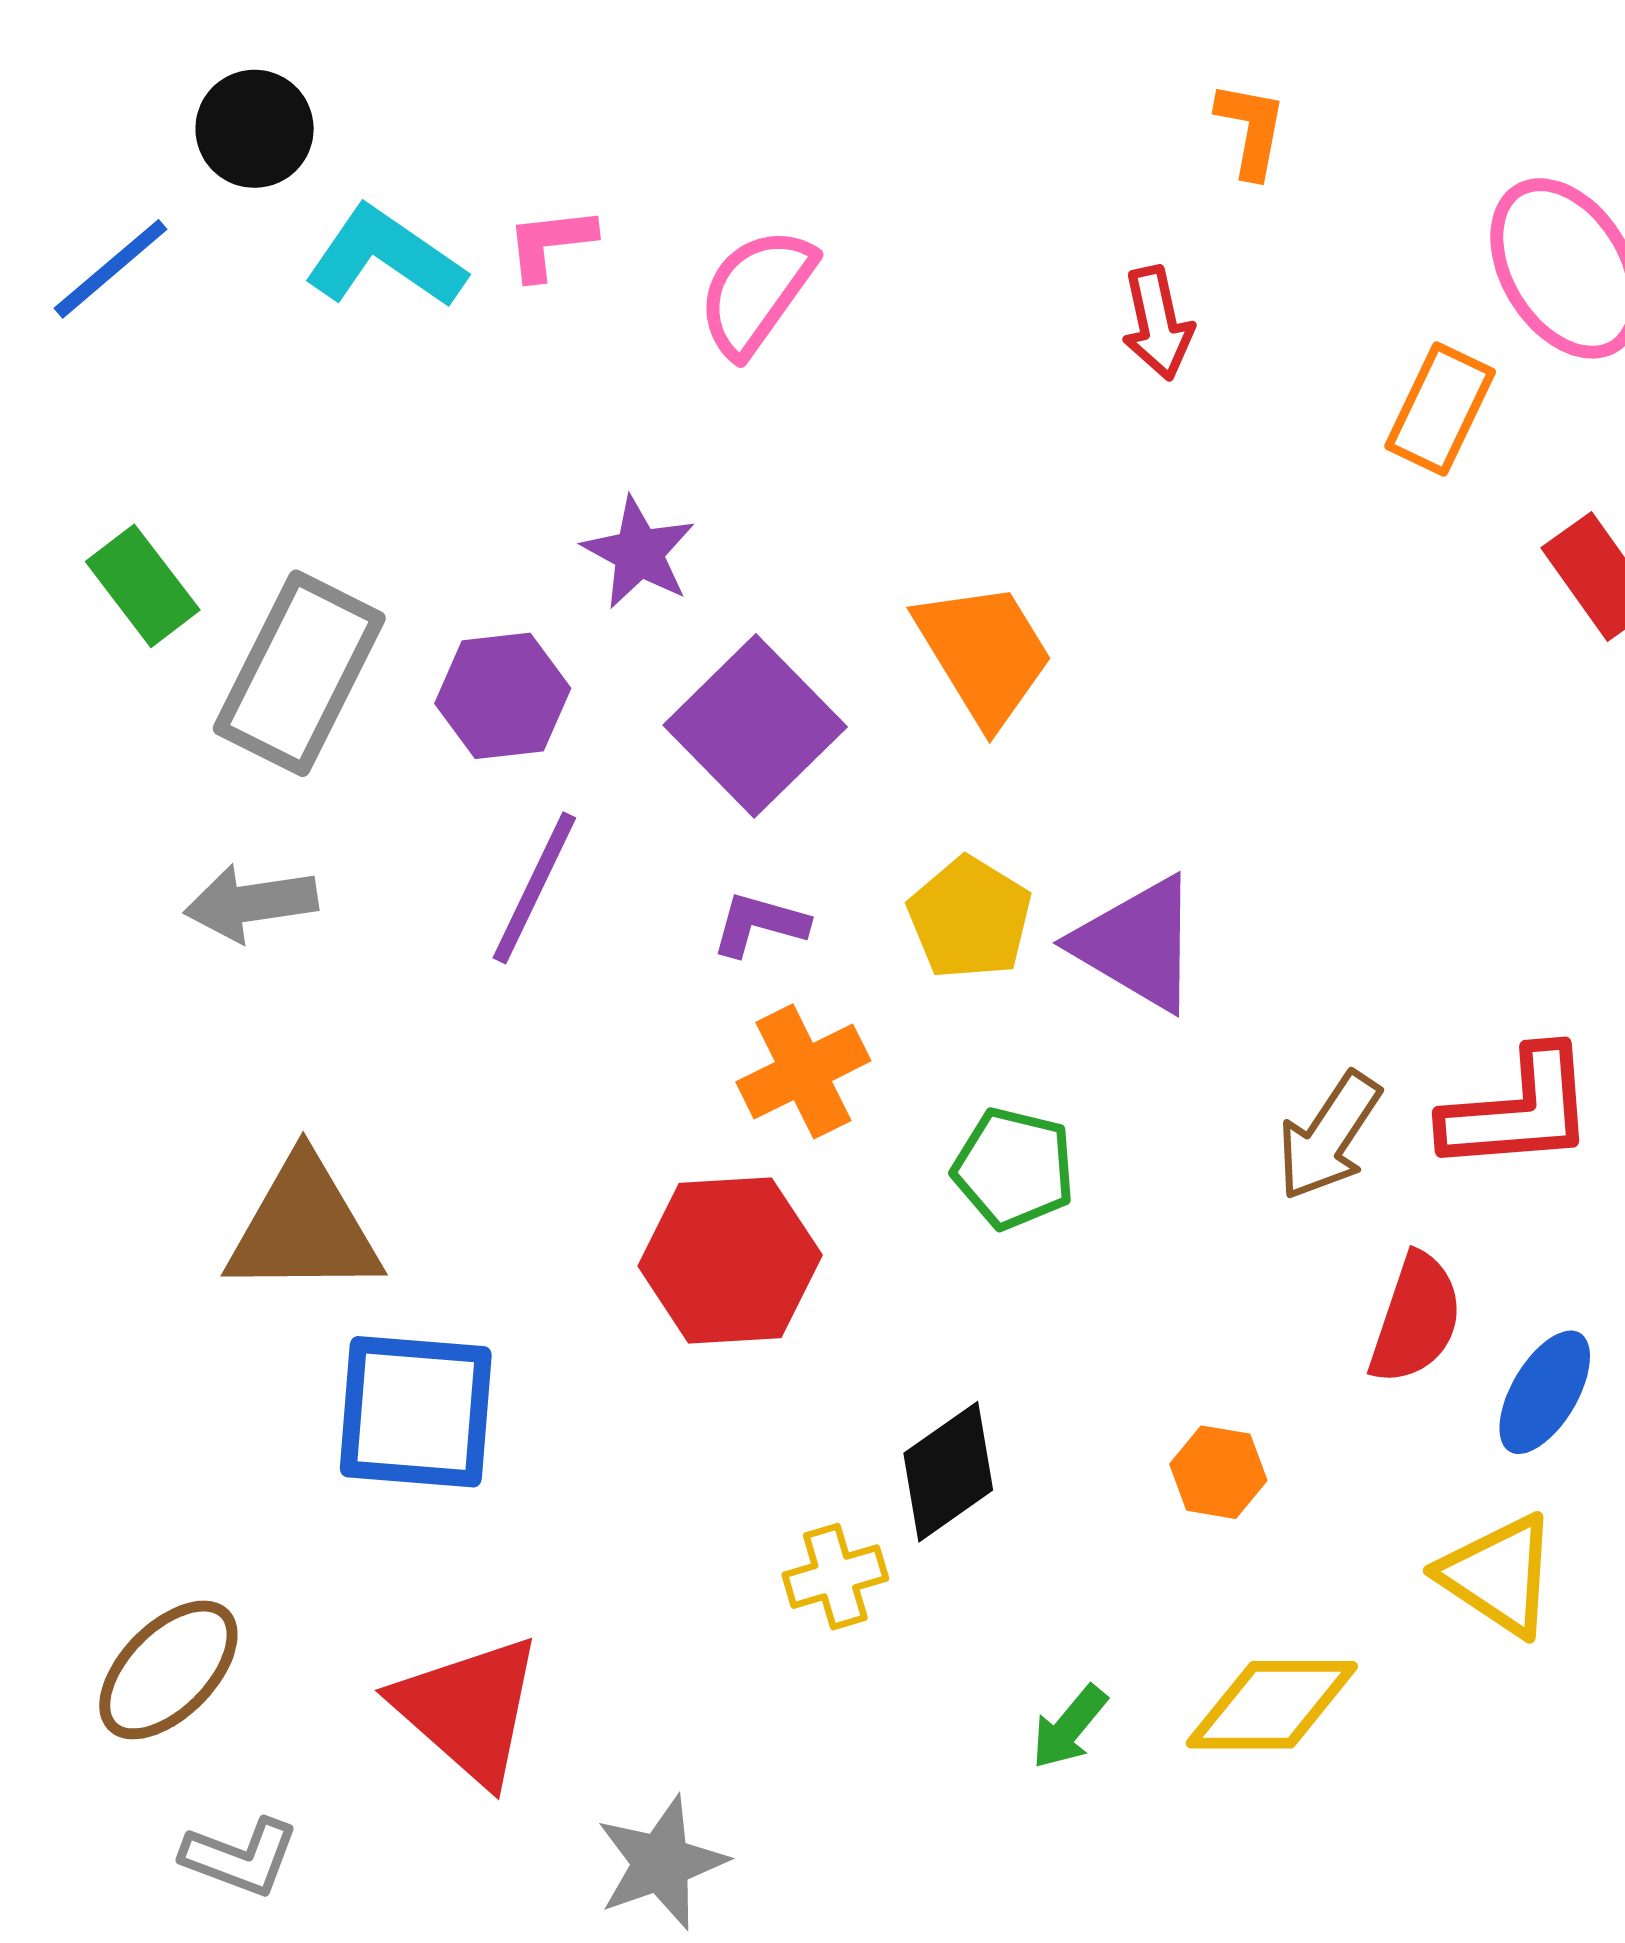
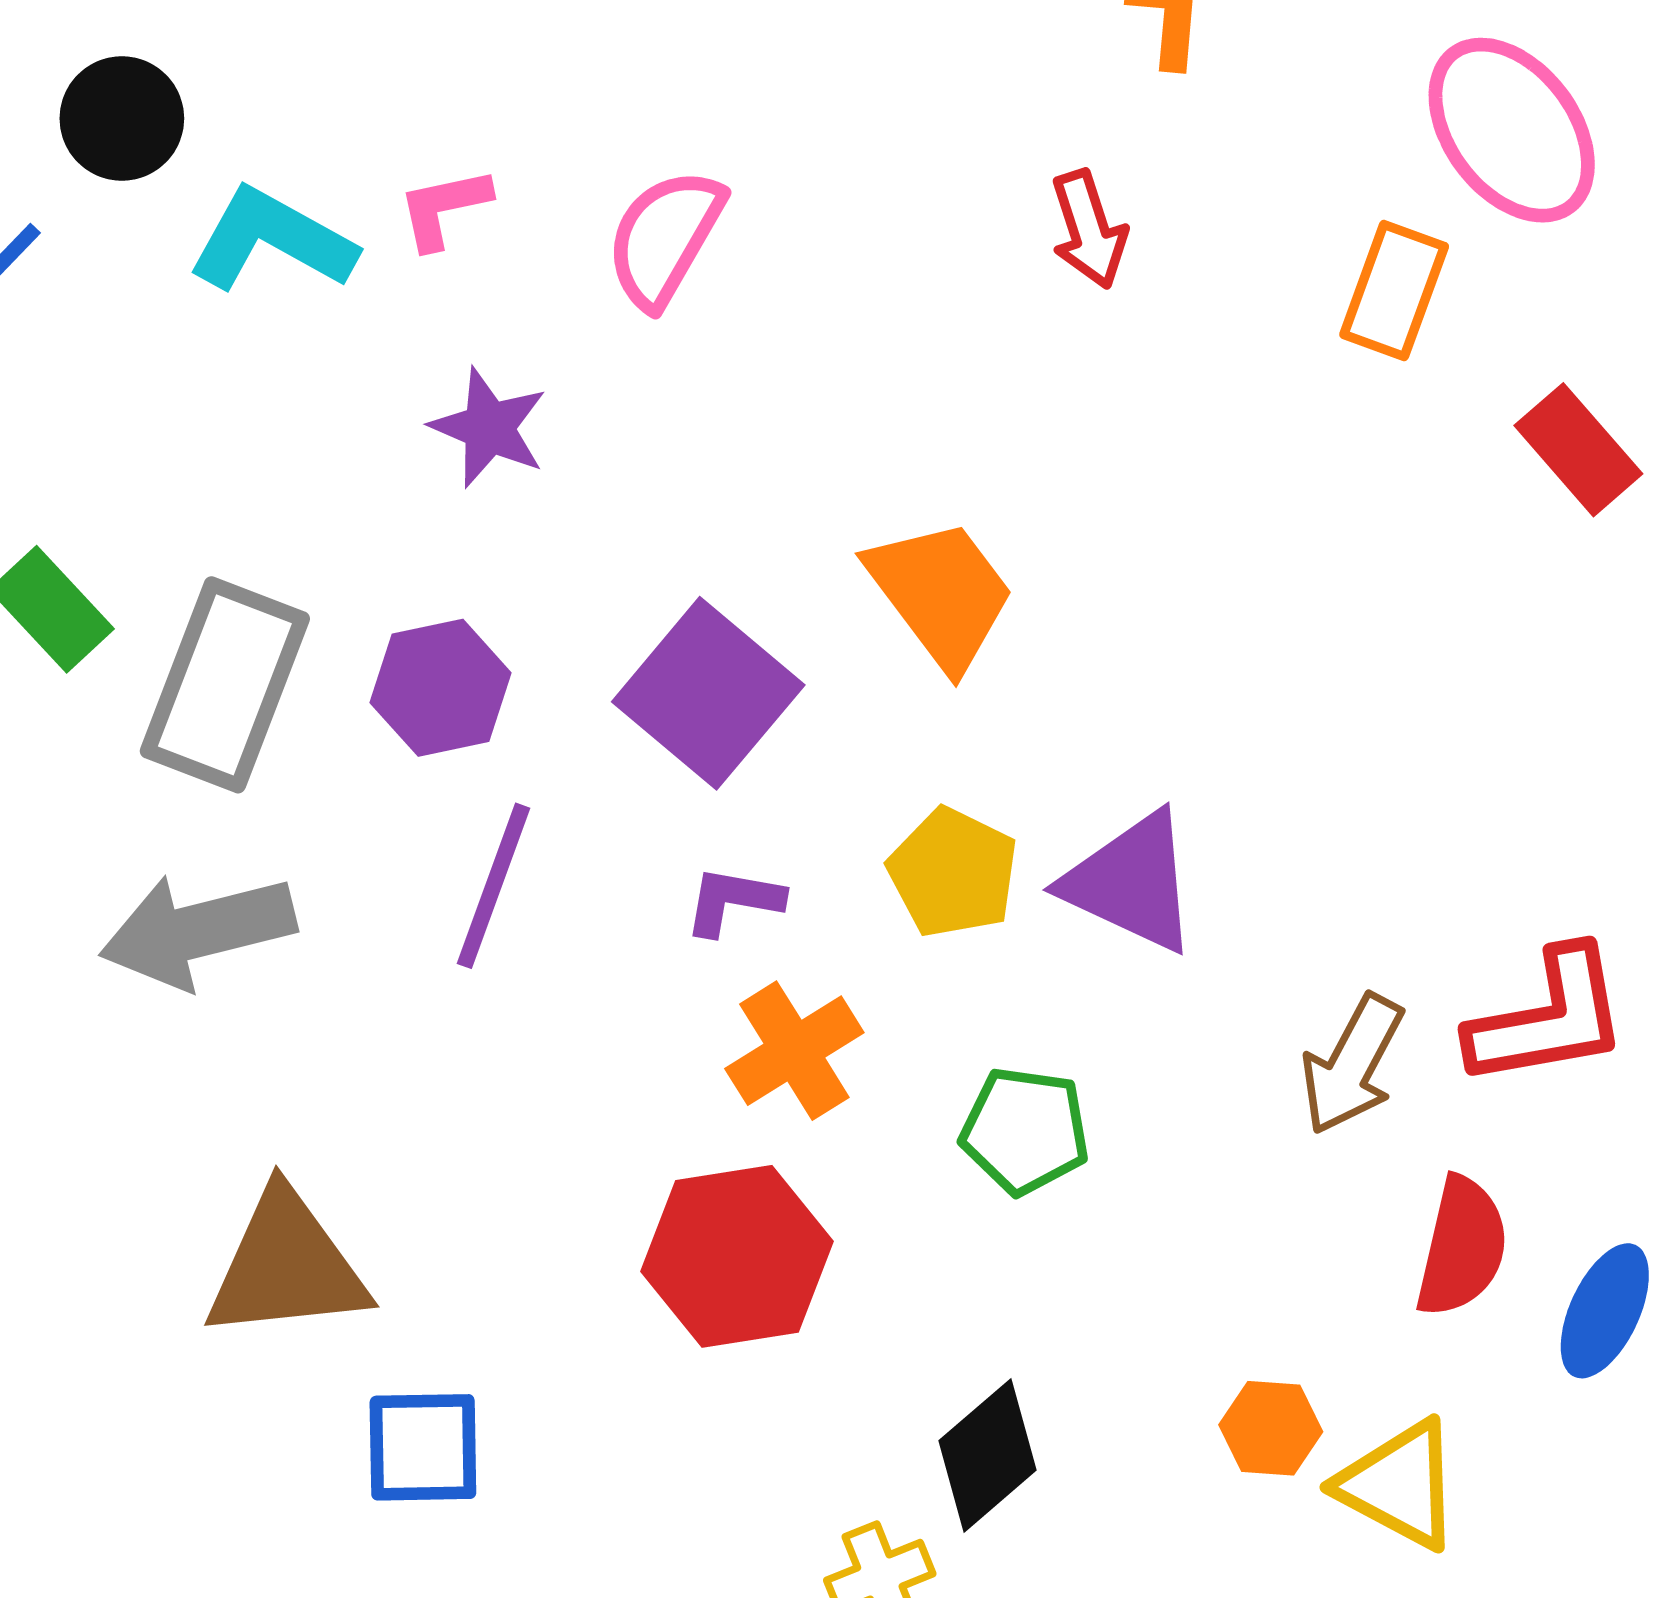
purple star: (639, 553) -> (489, 428), moved
gray arrow: (251, 903) -> (198, 931), size x1.4
blue square: (416, 1412) -> (423, 1447), size x0.7
yellow triangle: (1499, 1575) -> (1399, 1485), moved

